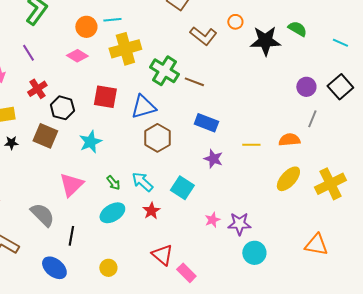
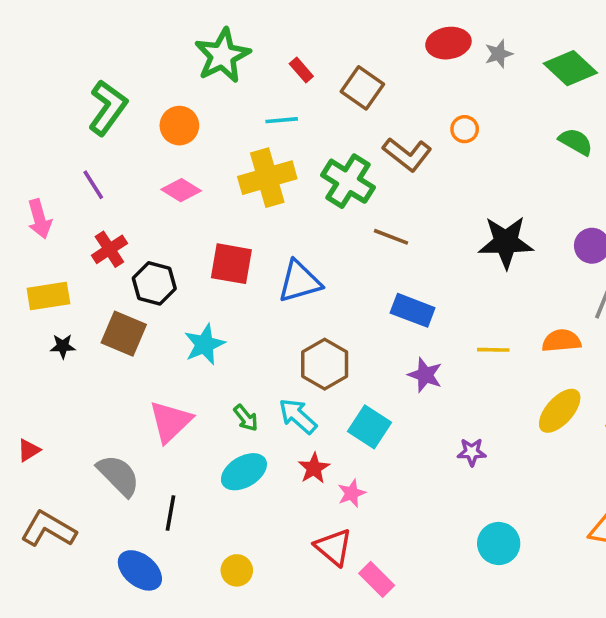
cyan line: (112, 20) -> (282, 120), moved
orange circle: (86, 27) -> (179, 126), moved
black star: (265, 41) -> (506, 242), moved
green cross: (164, 71) -> (348, 181), moved
brown hexagon: (157, 138) -> (325, 364), moved
pink star: (212, 220) -> (352, 493), moved
purple star: (239, 224) -> (472, 452), moved, size x0.7

